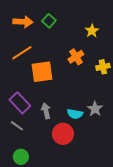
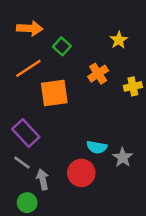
green square: (49, 21) -> (62, 46), moved
gray star: (95, 109) -> (123, 157), moved
gray arrow: (46, 111) -> (43, 179), moved

